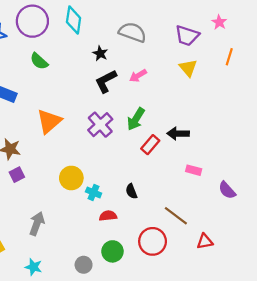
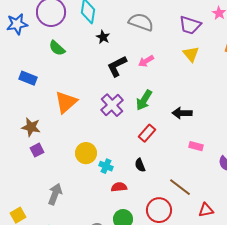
black star: (100, 53) -> (103, 37), moved
red rectangle: (150, 145) -> (147, 133), moved

